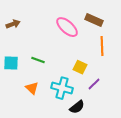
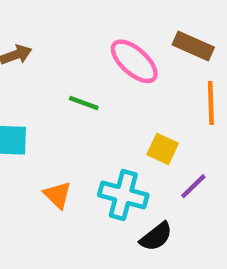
green line: (38, 60) -> (84, 103), moved

